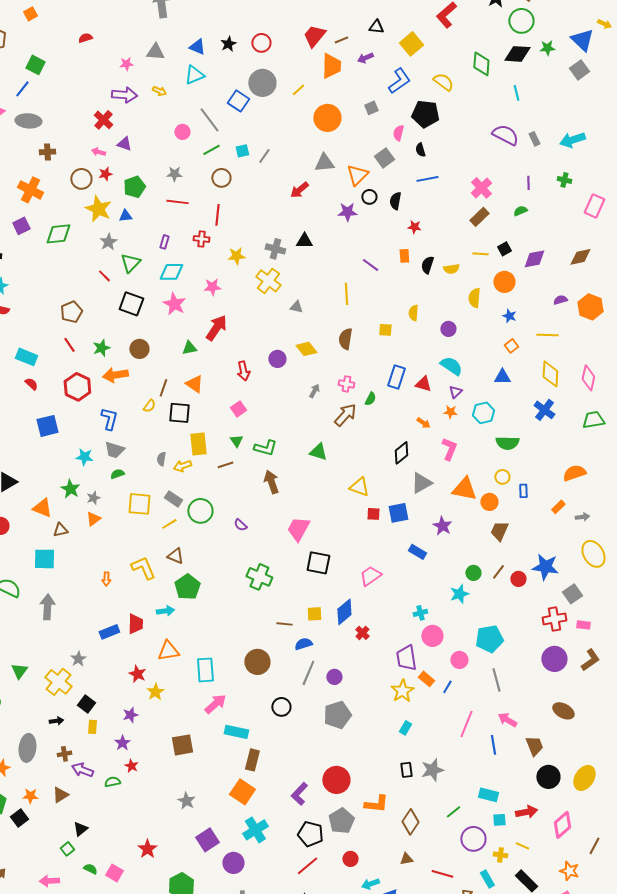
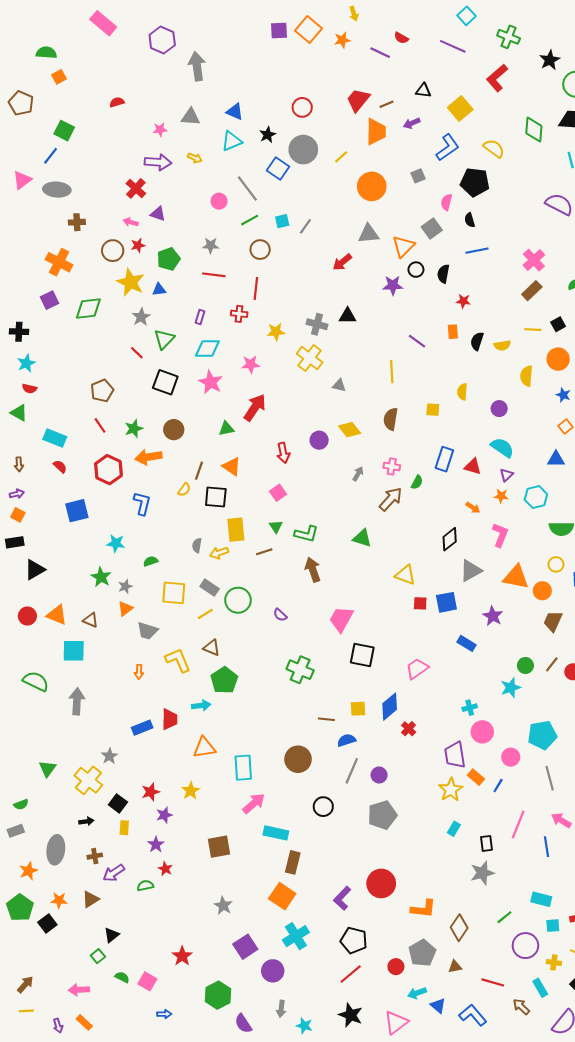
black star: (228, 44) -> (267, 135), moved
gray trapezoid: (114, 450) -> (147, 631), moved
orange triangle: (42, 508) -> (57, 615), moved
brown triangle: (60, 530) -> (91, 620), turned 35
red star: (137, 674) -> (151, 792), moved, turned 30
purple arrow: (82, 770) -> (114, 873), turned -55
black rectangle: (406, 770) -> (486, 843), moved
gray pentagon: (341, 821) -> (422, 953), moved

